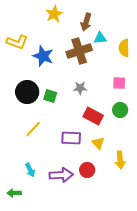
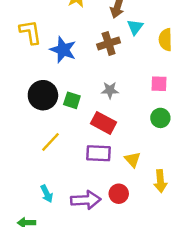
cyan triangle: (100, 38) -> (135, 27), turned -48
yellow L-shape: (17, 42) -> (30, 32), turned -120
brown cross: (79, 51) -> (109, 43), size x0.7
red rectangle: (93, 116) -> (104, 123), moved

